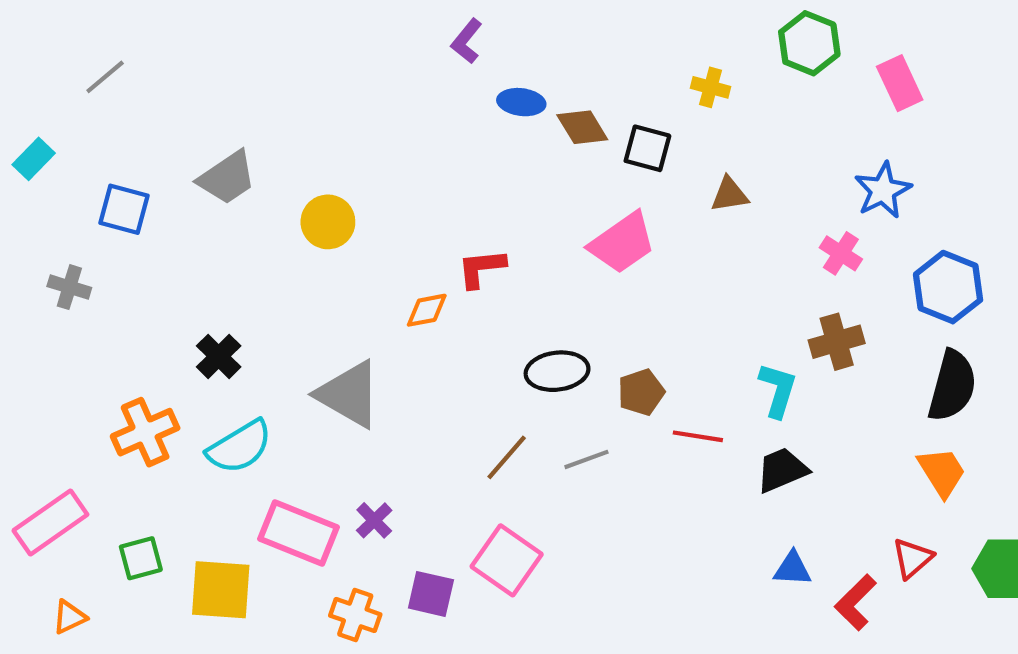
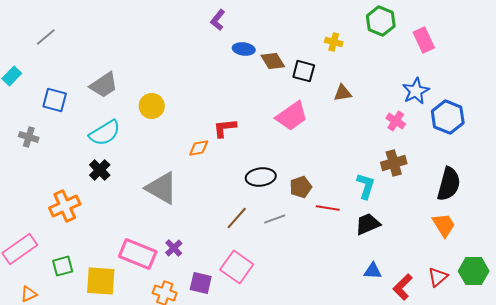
blue hexagon: (948, 287) -> (448, 117), moved
cyan semicircle: (240, 447) -> (105, 133), moved
red triangle: (912, 558) -> (438, 277), moved

